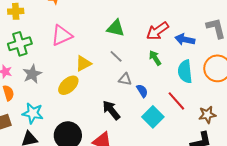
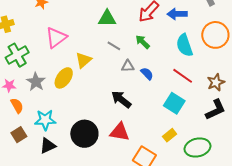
green arrow: (155, 58) -> (143, 42), moved
yellow ellipse: (68, 85) -> (64, 78), moved
cyan square: (153, 117) -> (174, 103), moved

